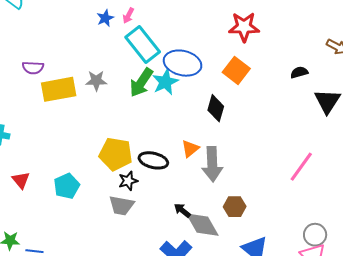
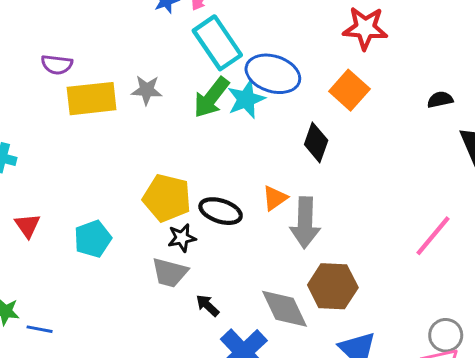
brown hexagon: (235, 207) -> (333, 286), size x1.5
black arrow: (182, 210) -> (208, 306), moved

